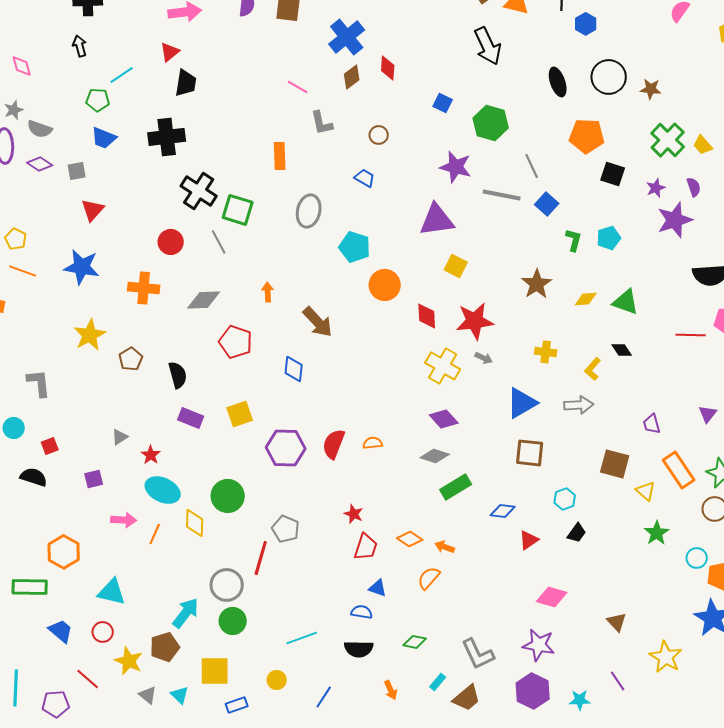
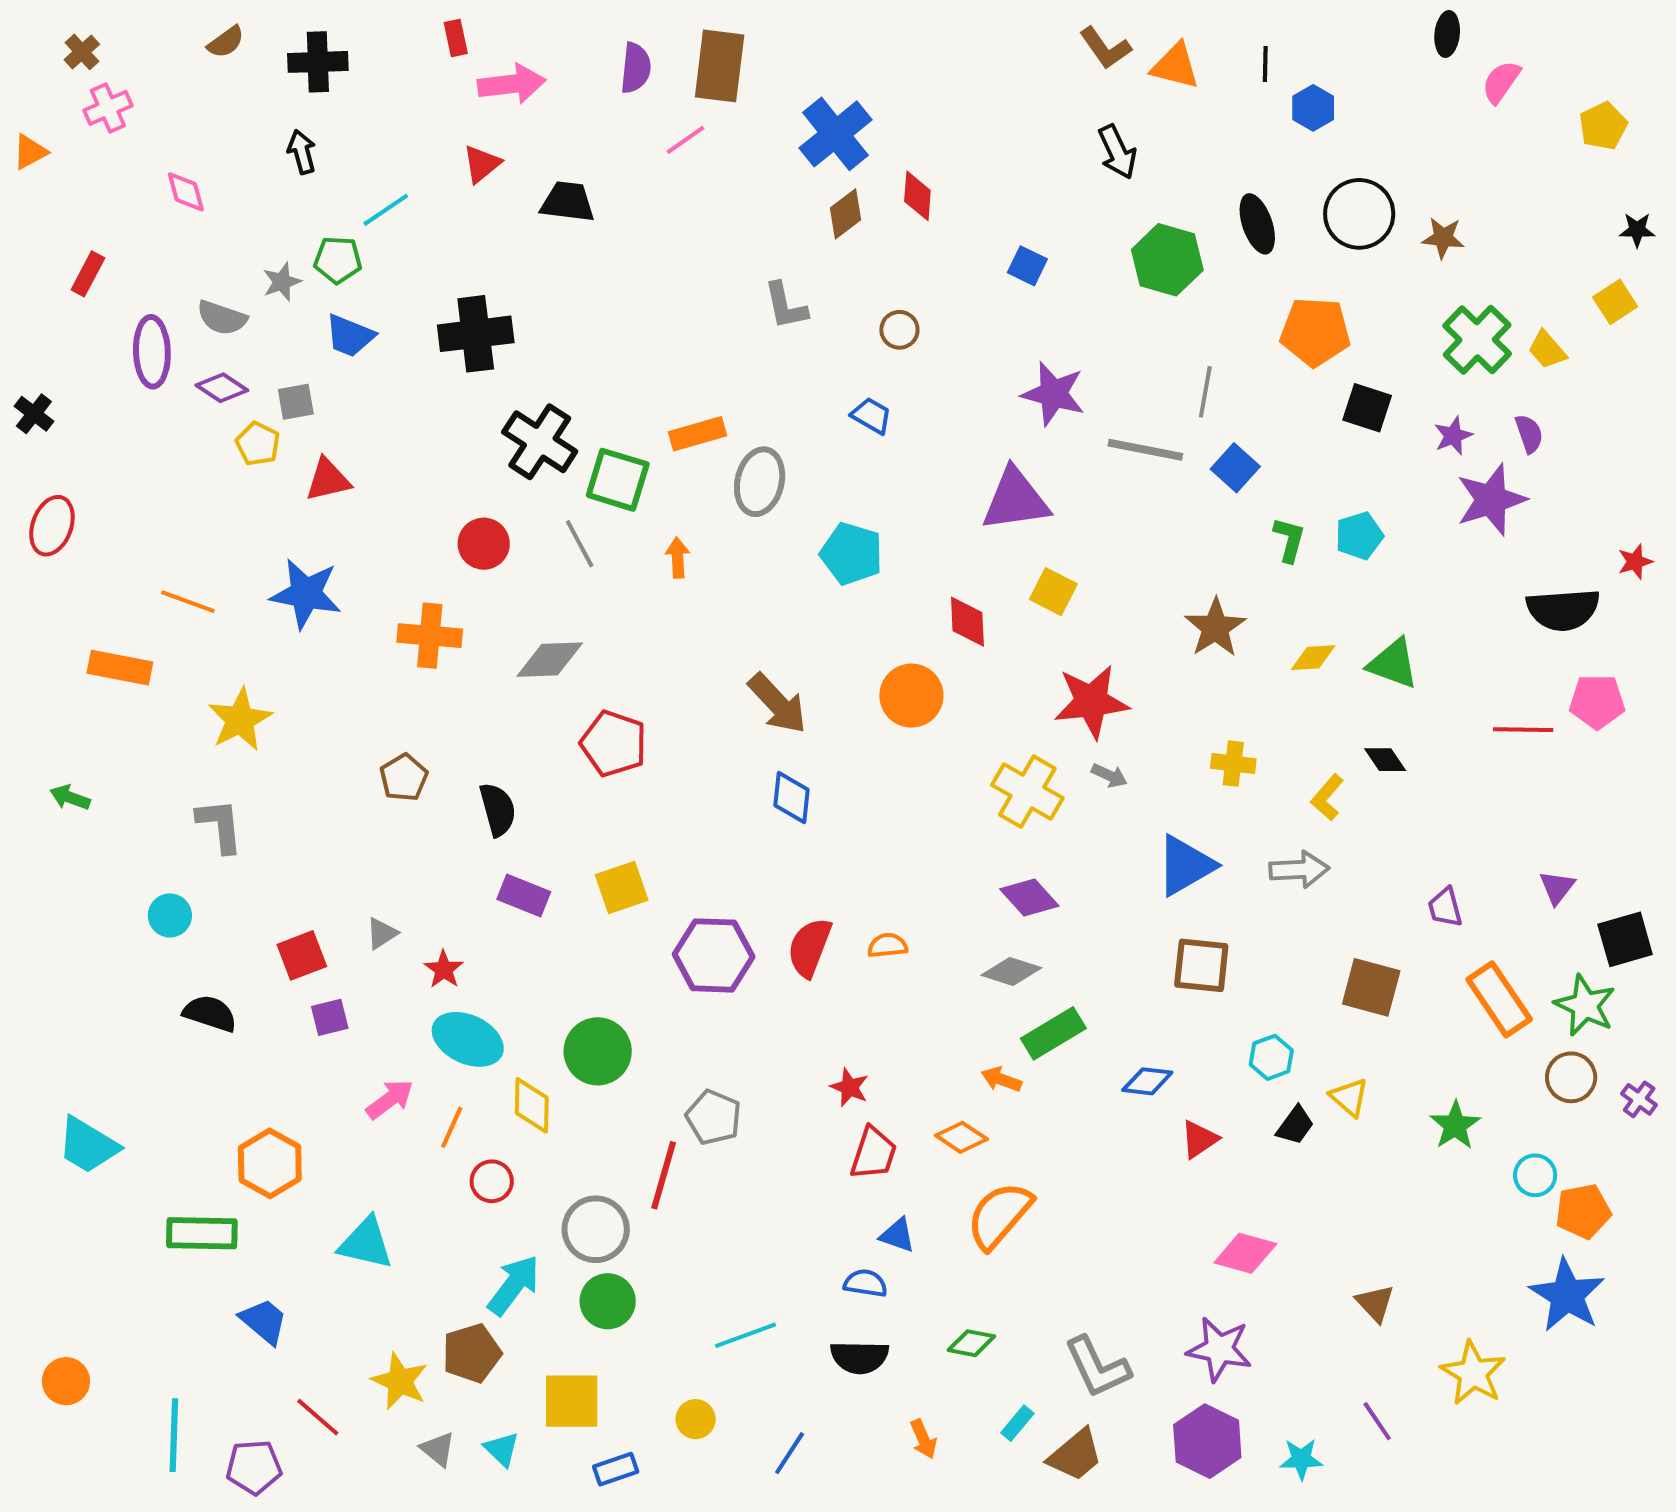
black arrow: (488, 46) -> (1117, 152), size x0.7
black trapezoid: (186, 83) -> (568, 202), moved, turned -92
pink line: (298, 87) -> (686, 140), moved, turned -65
gray star: (14, 110) -> (282, 282), moved
green hexagon: (491, 123) -> (1167, 260), moved
orange rectangle: (280, 156) -> (698, 434), moved, turned 76
gray line: (532, 166) -> (1205, 392), turned 35
red triangle: (93, 210) -> (328, 480), turned 35
yellow pentagon: (16, 239) -> (258, 444), moved
orange circle: (385, 285) -> (911, 696), moved
orange arrow: (268, 292) -> (678, 558), moved
red diamond: (427, 316) -> (967, 622), moved
yellow star: (90, 335) -> (240, 720), moved
blue diamond: (294, 369) -> (792, 798), moved
red square: (50, 446) -> (302, 955), moved, size x1.4
yellow triangle: (646, 491) -> (1349, 1097), moved
pink arrow: (124, 520) -> (390, 1099), turned -40
orange arrow: (445, 547) -> (1001, 1079), moved
orange semicircle: (429, 578) -> (999, 1215), size x1.5
red circle: (103, 632) -> (492, 1181), moved

